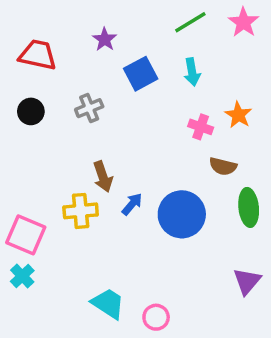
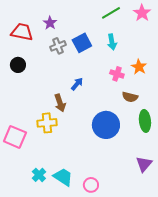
purple star: (105, 39) -> (50, 23), moved
gray cross: (89, 108) -> (58, 46), moved
blue arrow: (132, 204) -> (77, 84), moved
cyan cross: (22, 276) -> (39, 175), moved

